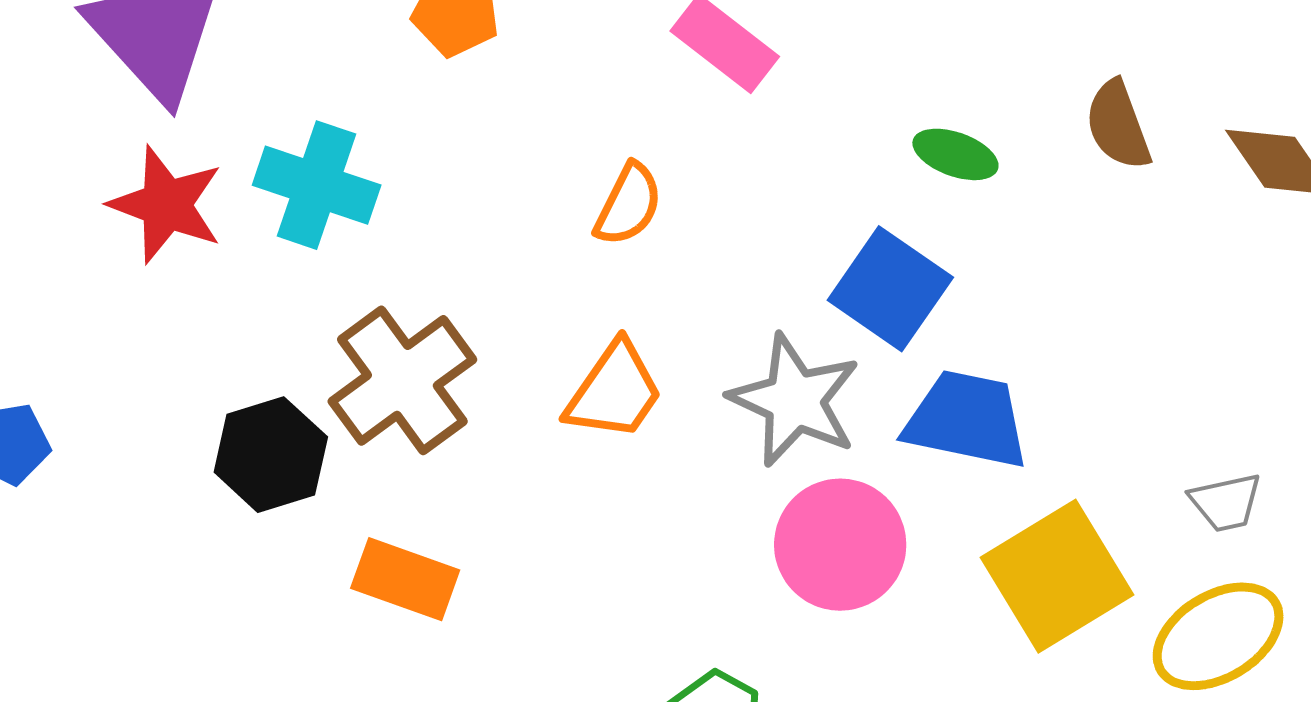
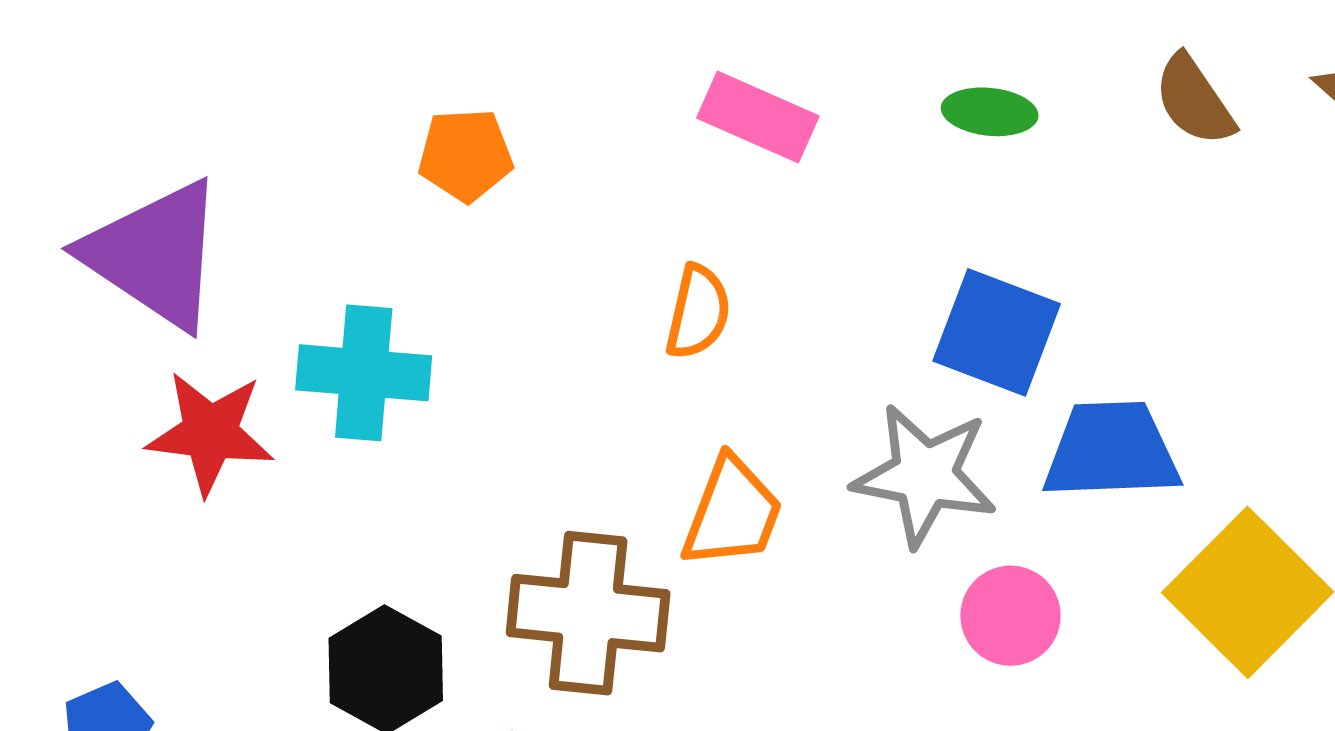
green ellipse: (955, 154) -> (990, 112), moved
brown cross: (402, 380) -> (588, 613), moved, turned -34
pink circle: (840, 545) -> (1011, 616), size x0.7

